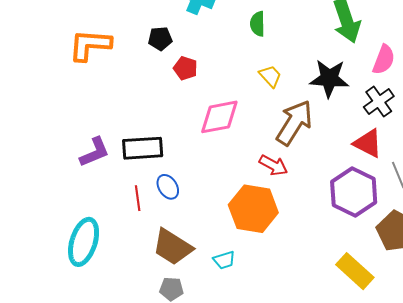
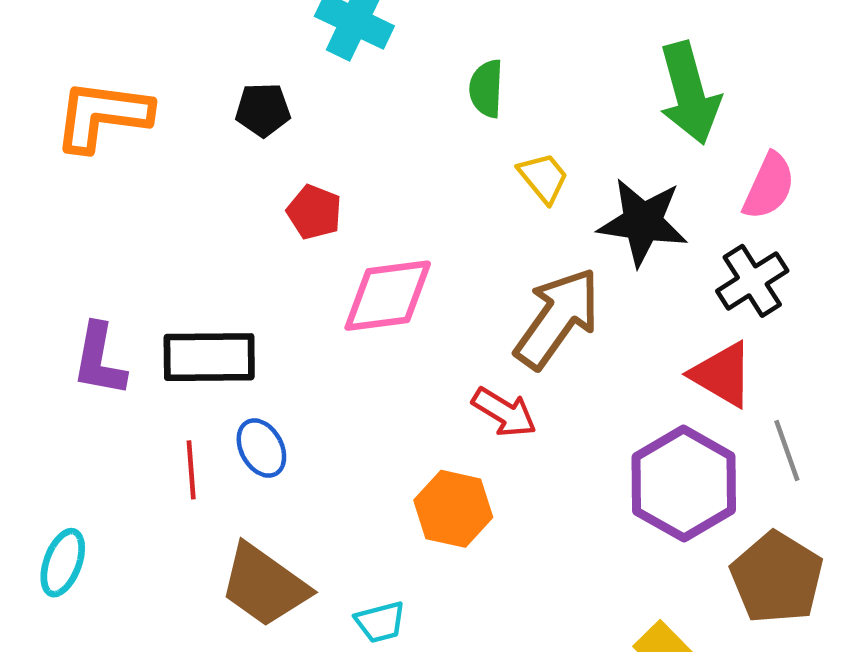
red pentagon: (185, 68) -> (314, 212), moved
yellow trapezoid: (270, 76) -> (543, 178), moved
purple L-shape: (95, 152) -> (99, 360), turned 120
orange hexagon: (253, 209) -> (453, 509), size x0.7
cyan ellipse: (84, 242) -> (63, 563), size x0.6

